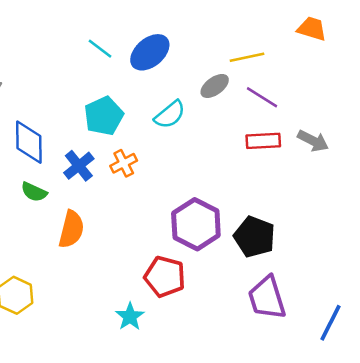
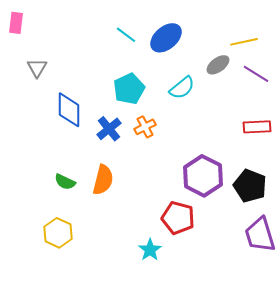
red rectangle: (263, 141) -> (257, 127), moved
green semicircle: (34, 192) -> (65, 182), moved

